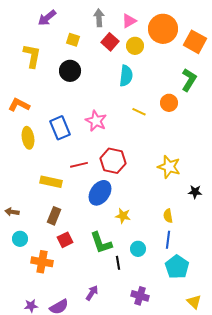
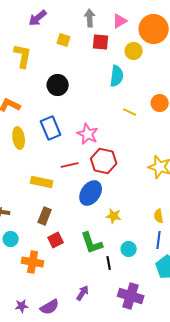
red square: (110, 42) -> (101, 42), turned -36
yellow circle: (135, 46) -> (134, 51), moved
black circle: (70, 71) -> (58, 85), moved
pink star: (96, 121) -> (88, 134), moved
purple cross: (140, 296) -> (131, 296), size x1.4

